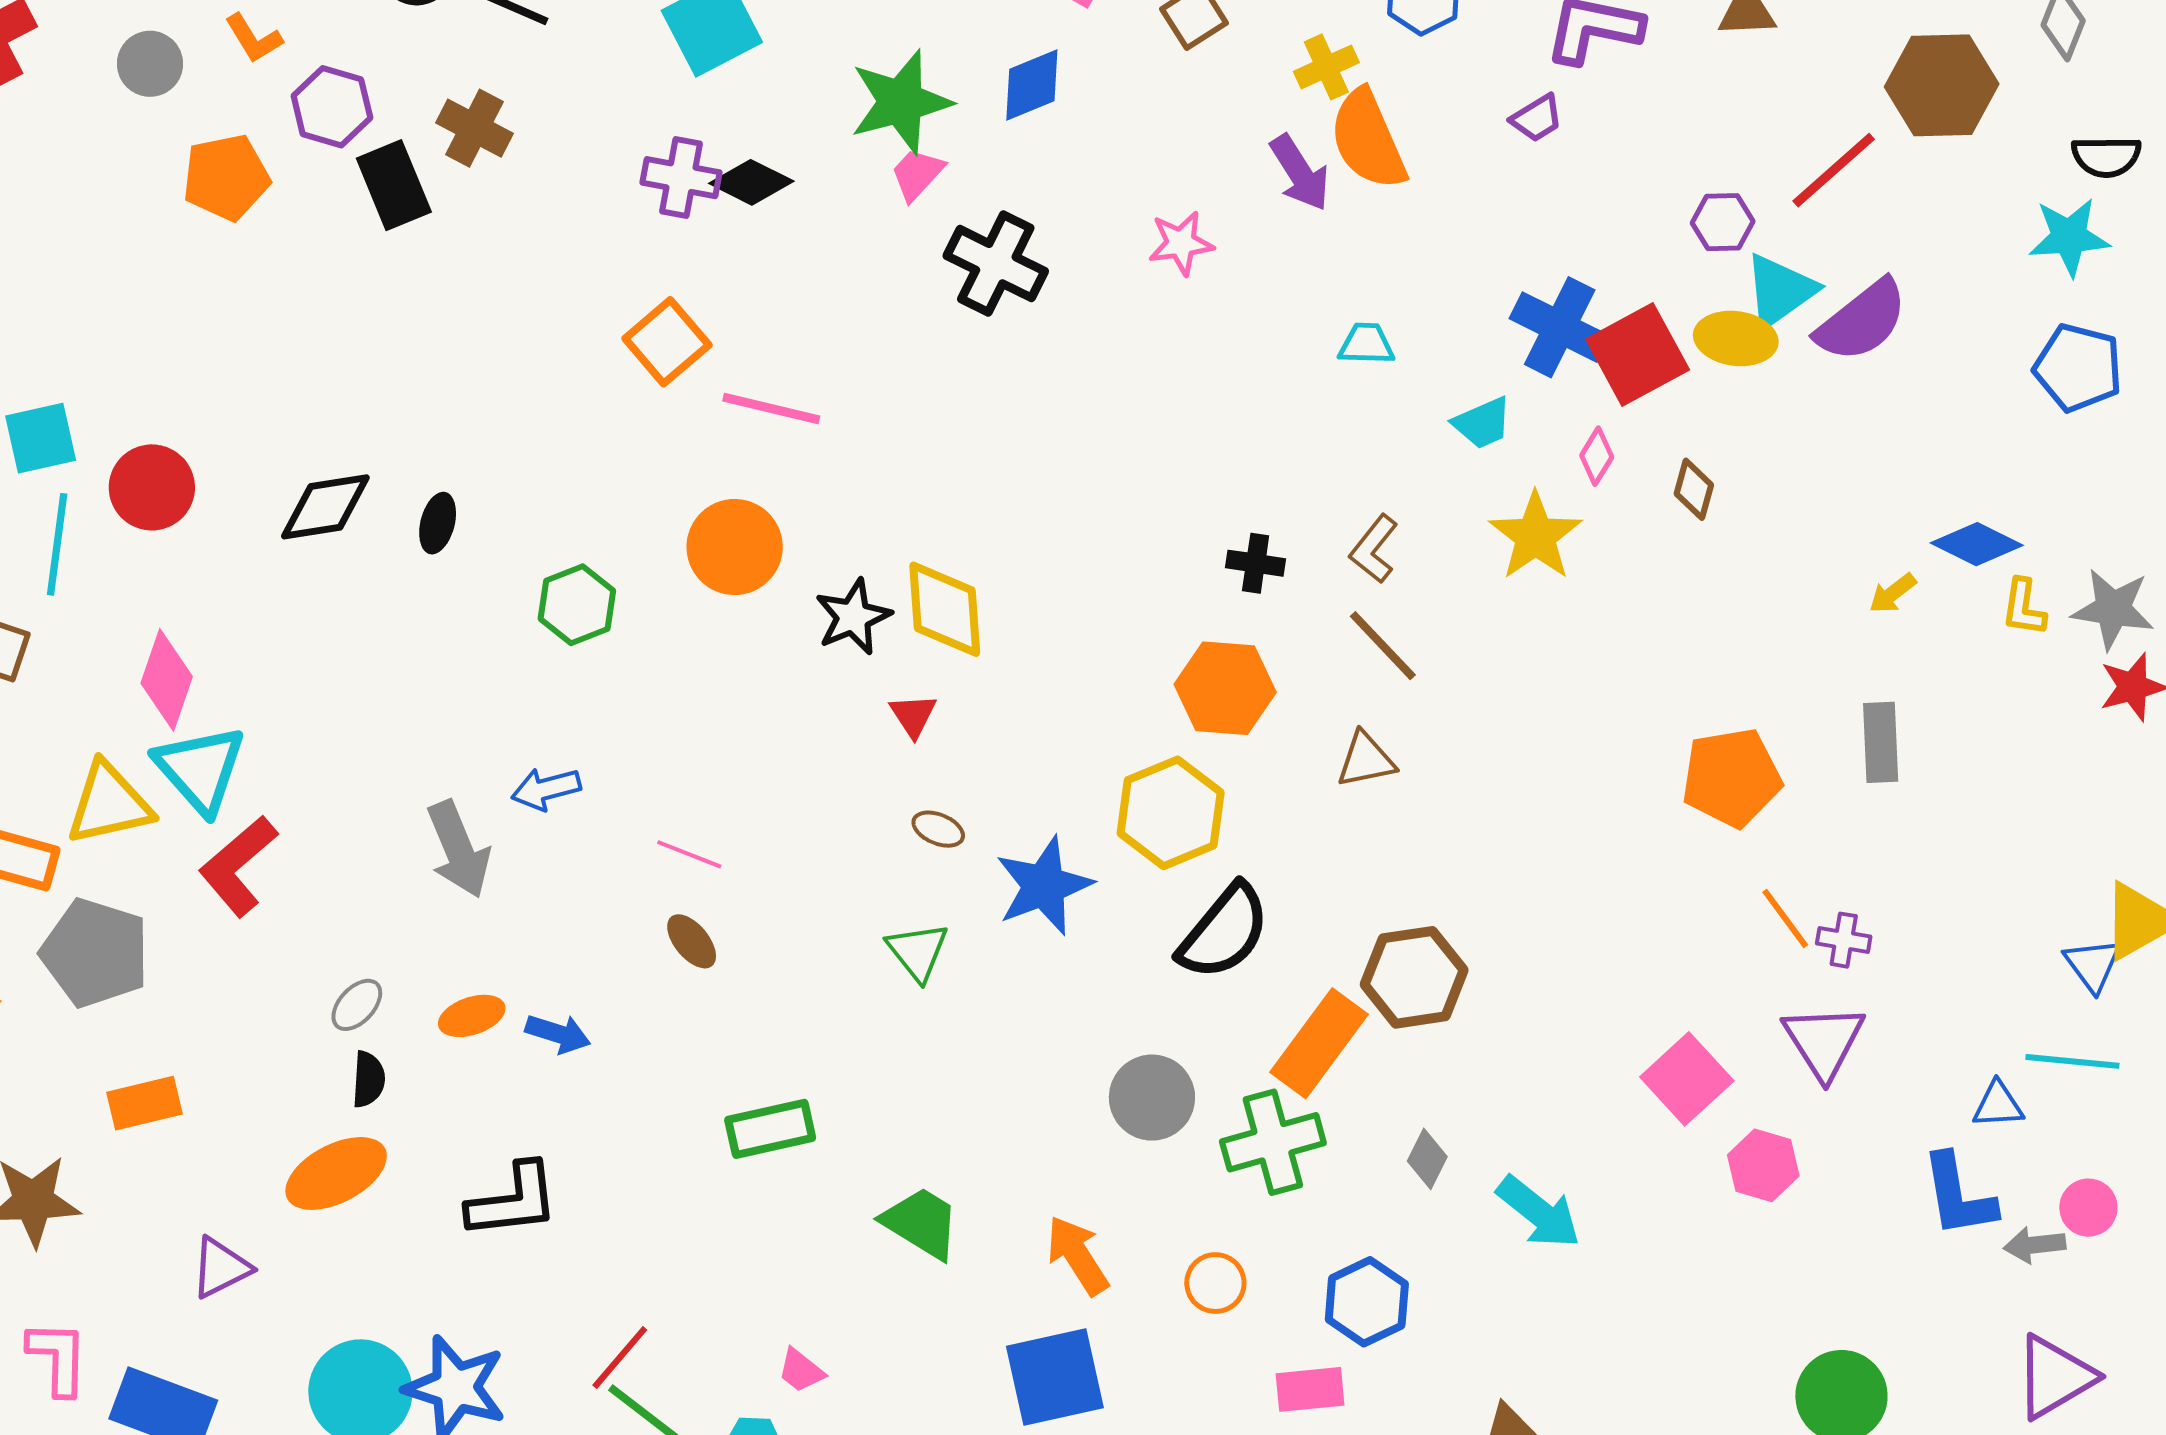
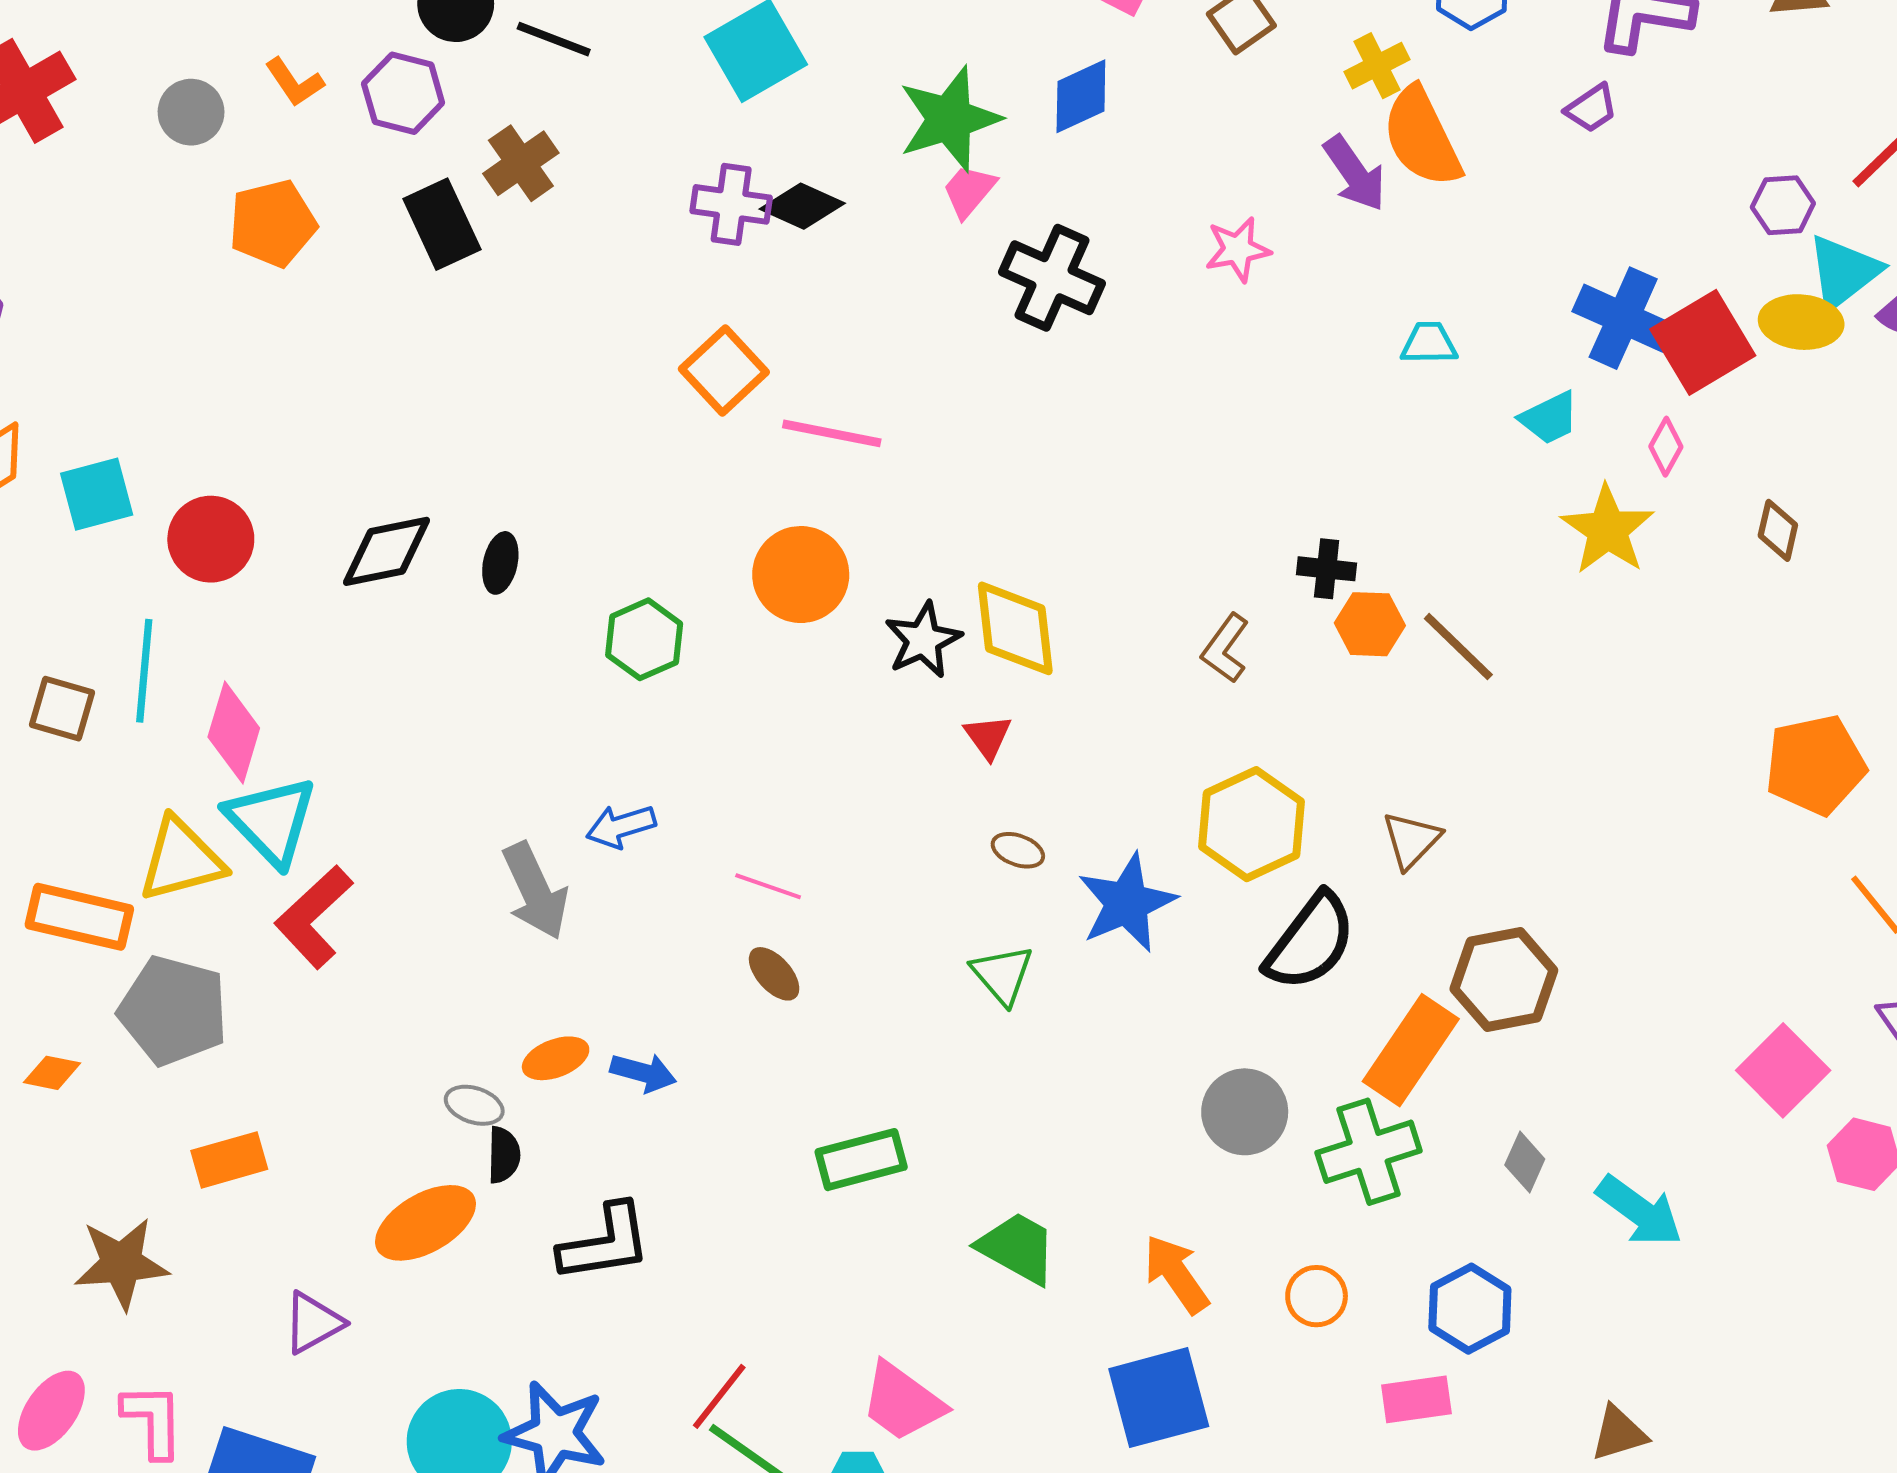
purple hexagon: (332, 107) -> (403, 93), moved
brown cross: (475, 128) -> (521, 163), turned 30
brown diamond: (1694, 489) -> (1778, 530), moved
cyan line: (57, 544) -> (144, 671), moved
brown L-shape: (1374, 549) -> (1225, 648), moved
orange hexagon: (1225, 688) -> (1370, 624), moved, size x0.7
brown triangle: (1366, 760) -> (1411, 840), moved, turned -32
gray ellipse: (357, 1005) -> (474, 1105), moved, turned 68
black semicircle: (368, 1079) -> (504, 1155), moved
pink trapezoid: (801, 1370) -> (902, 1402), size x1.8

